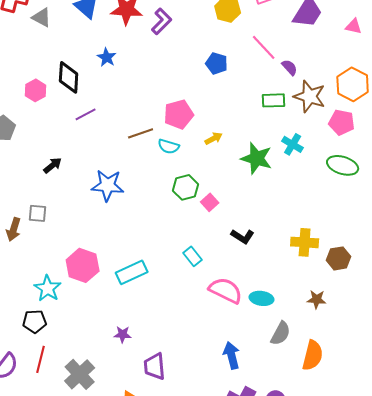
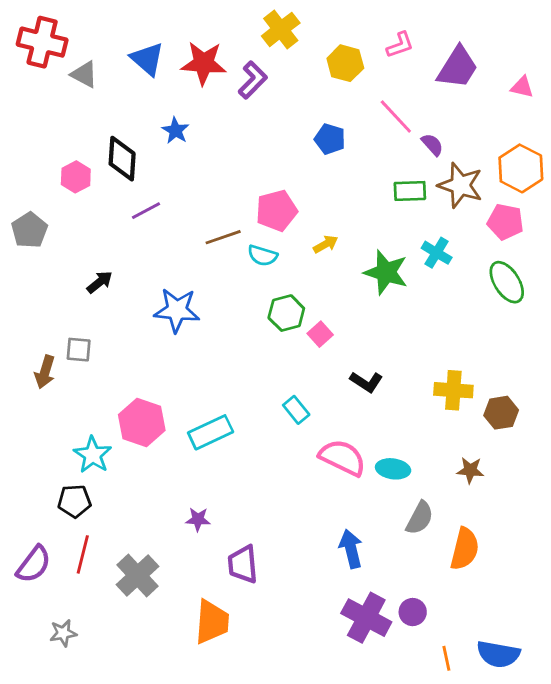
green ellipse: (343, 165) -> (507, 282), turned 40

